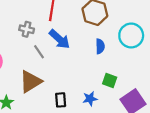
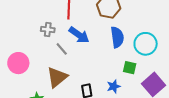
cyan circle: (131, 36) -> (146, 44), moved
blue semicircle: (100, 46) -> (117, 37), size x1.5

